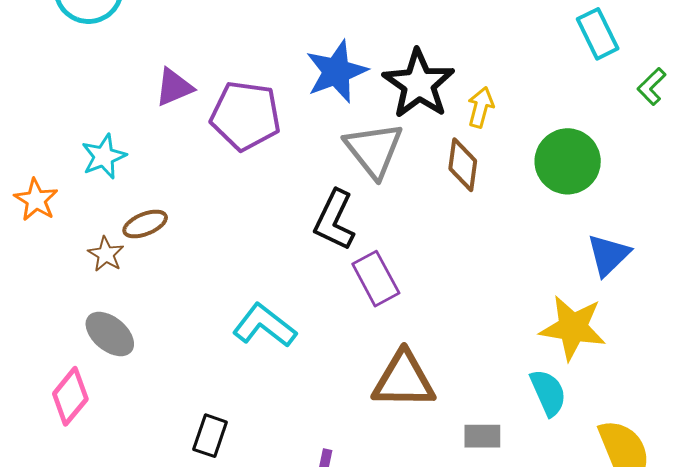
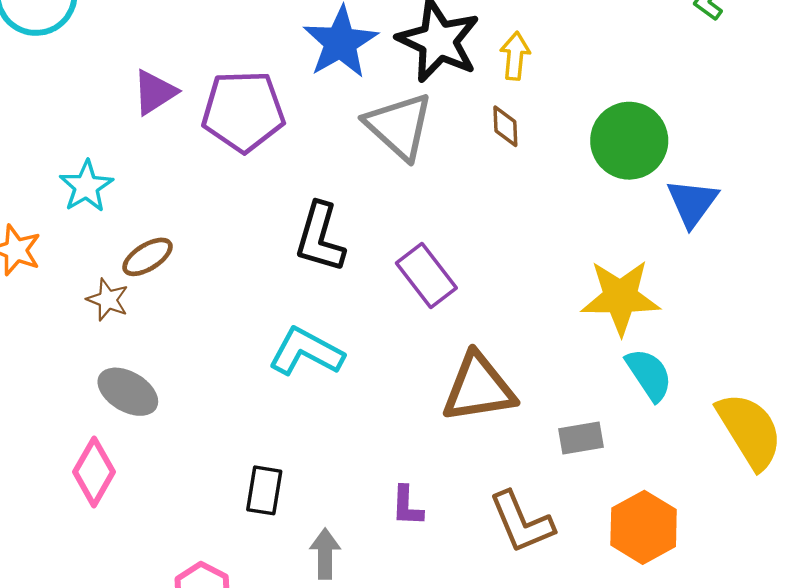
green circle: (568, 161) -> (629, 141), moved
brown diamond: (463, 165) -> (505, 126), size x0.7
black L-shape: (334, 220) -> (320, 237), moved
yellow star: (573, 328) -> (620, 297), moved

